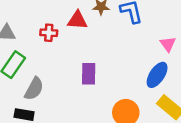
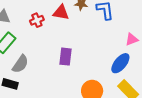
red cross: (49, 33) -> (37, 20), turned -32
pink triangle: (168, 44) -> (132, 39), turned 40

